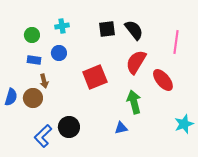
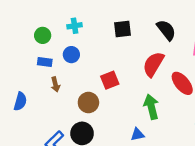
black semicircle: (134, 30) -> (166, 30), moved
red square: (95, 77) -> (110, 80), size x0.7
brown circle: (33, 98) -> (88, 103), moved

